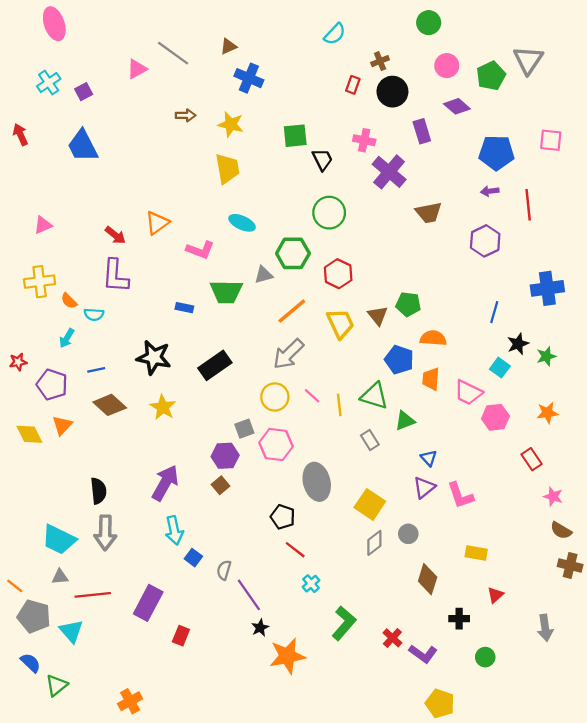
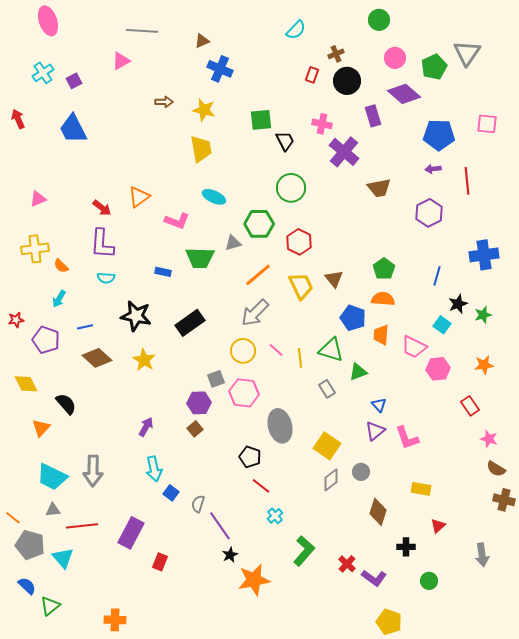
gray line: (173, 53) -> (142, 31), moved, turned -32
purple diamond: (457, 106) -> (404, 94), size x1.4
green pentagon: (408, 304) -> (384, 269), moved, turned 30
cyan semicircle: (94, 314) -> (106, 278), moved
orange triangle: (62, 425) -> (41, 428), moved
purple arrow: (165, 483) -> (146, 427), size x0.6
black semicircle: (98, 491) -> (66, 404), moved, turned -35
orange cross: (130, 701) -> (115, 620), turned 30

